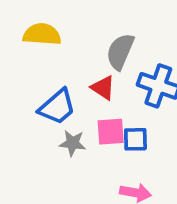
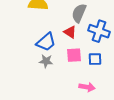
blue square: (135, 139) -> (95, 59), moved
gray star: (72, 143) -> (46, 61), moved

